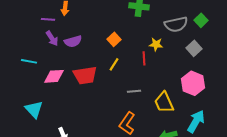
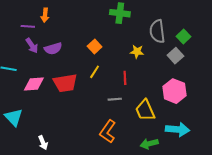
green square: (201, 20) -> (184, 36), moved
gray semicircle: (176, 24) -> (157, 31), turned 95
red line: (144, 58) -> (125, 78), moved
cyan arrow: (196, 121) -> (177, 129), turned 65

